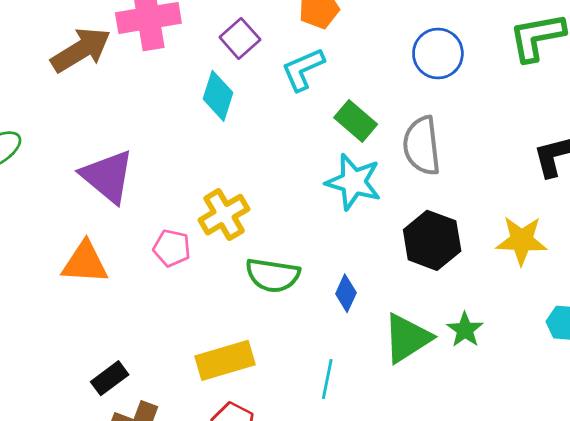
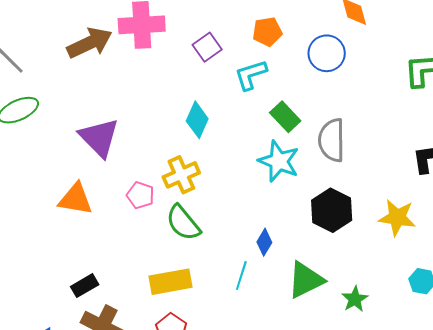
blue circle: (438, 54) -> (327, 53), moved
cyan diamond: (218, 96) -> (197, 120), moved
green semicircle: (273, 275) -> (183, 223), moved, turned 36
green star: (465, 330) -> (355, 299), moved
cyan line: (327, 379) -> (241, 276), moved

